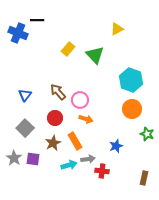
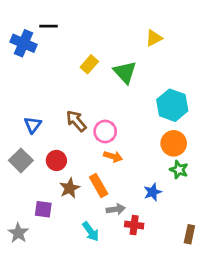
red circle: (55, 118) -> (56, 160), moved
gray square: (25, 128) -> (21, 160), moved
green star: (147, 134) -> (179, 170), moved
gray star: (14, 158) -> (18, 233), moved
cyan arrow: (69, 165) -> (91, 232), moved, turned 70

